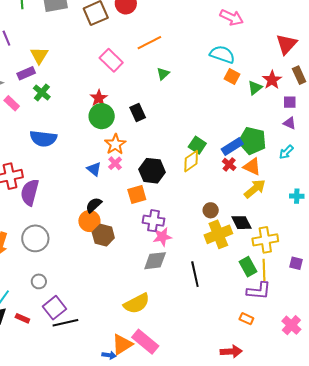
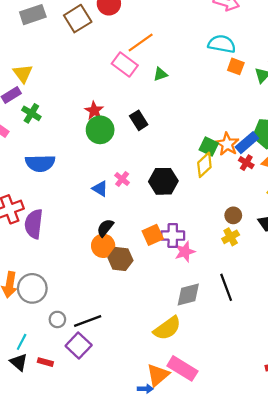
pink rectangle: (111, 60) -> (125, 64), moved
green triangle: (163, 74) -> (160, 74), turned 32
orange star: (115, 144) -> (227, 144), moved
orange square: (137, 195) -> (153, 235), moved
yellow cross: (218, 234) -> (231, 237), moved, size x0.6
gray circle: (35, 238) -> (32, 288), moved
gray diamond: (155, 261) -> (188, 294), moved
black line: (65, 323) -> (88, 321), moved

